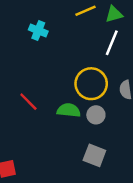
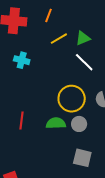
white line: (112, 43) -> (84, 62), turned -60
red line: (28, 102) -> (21, 121), turned 60

